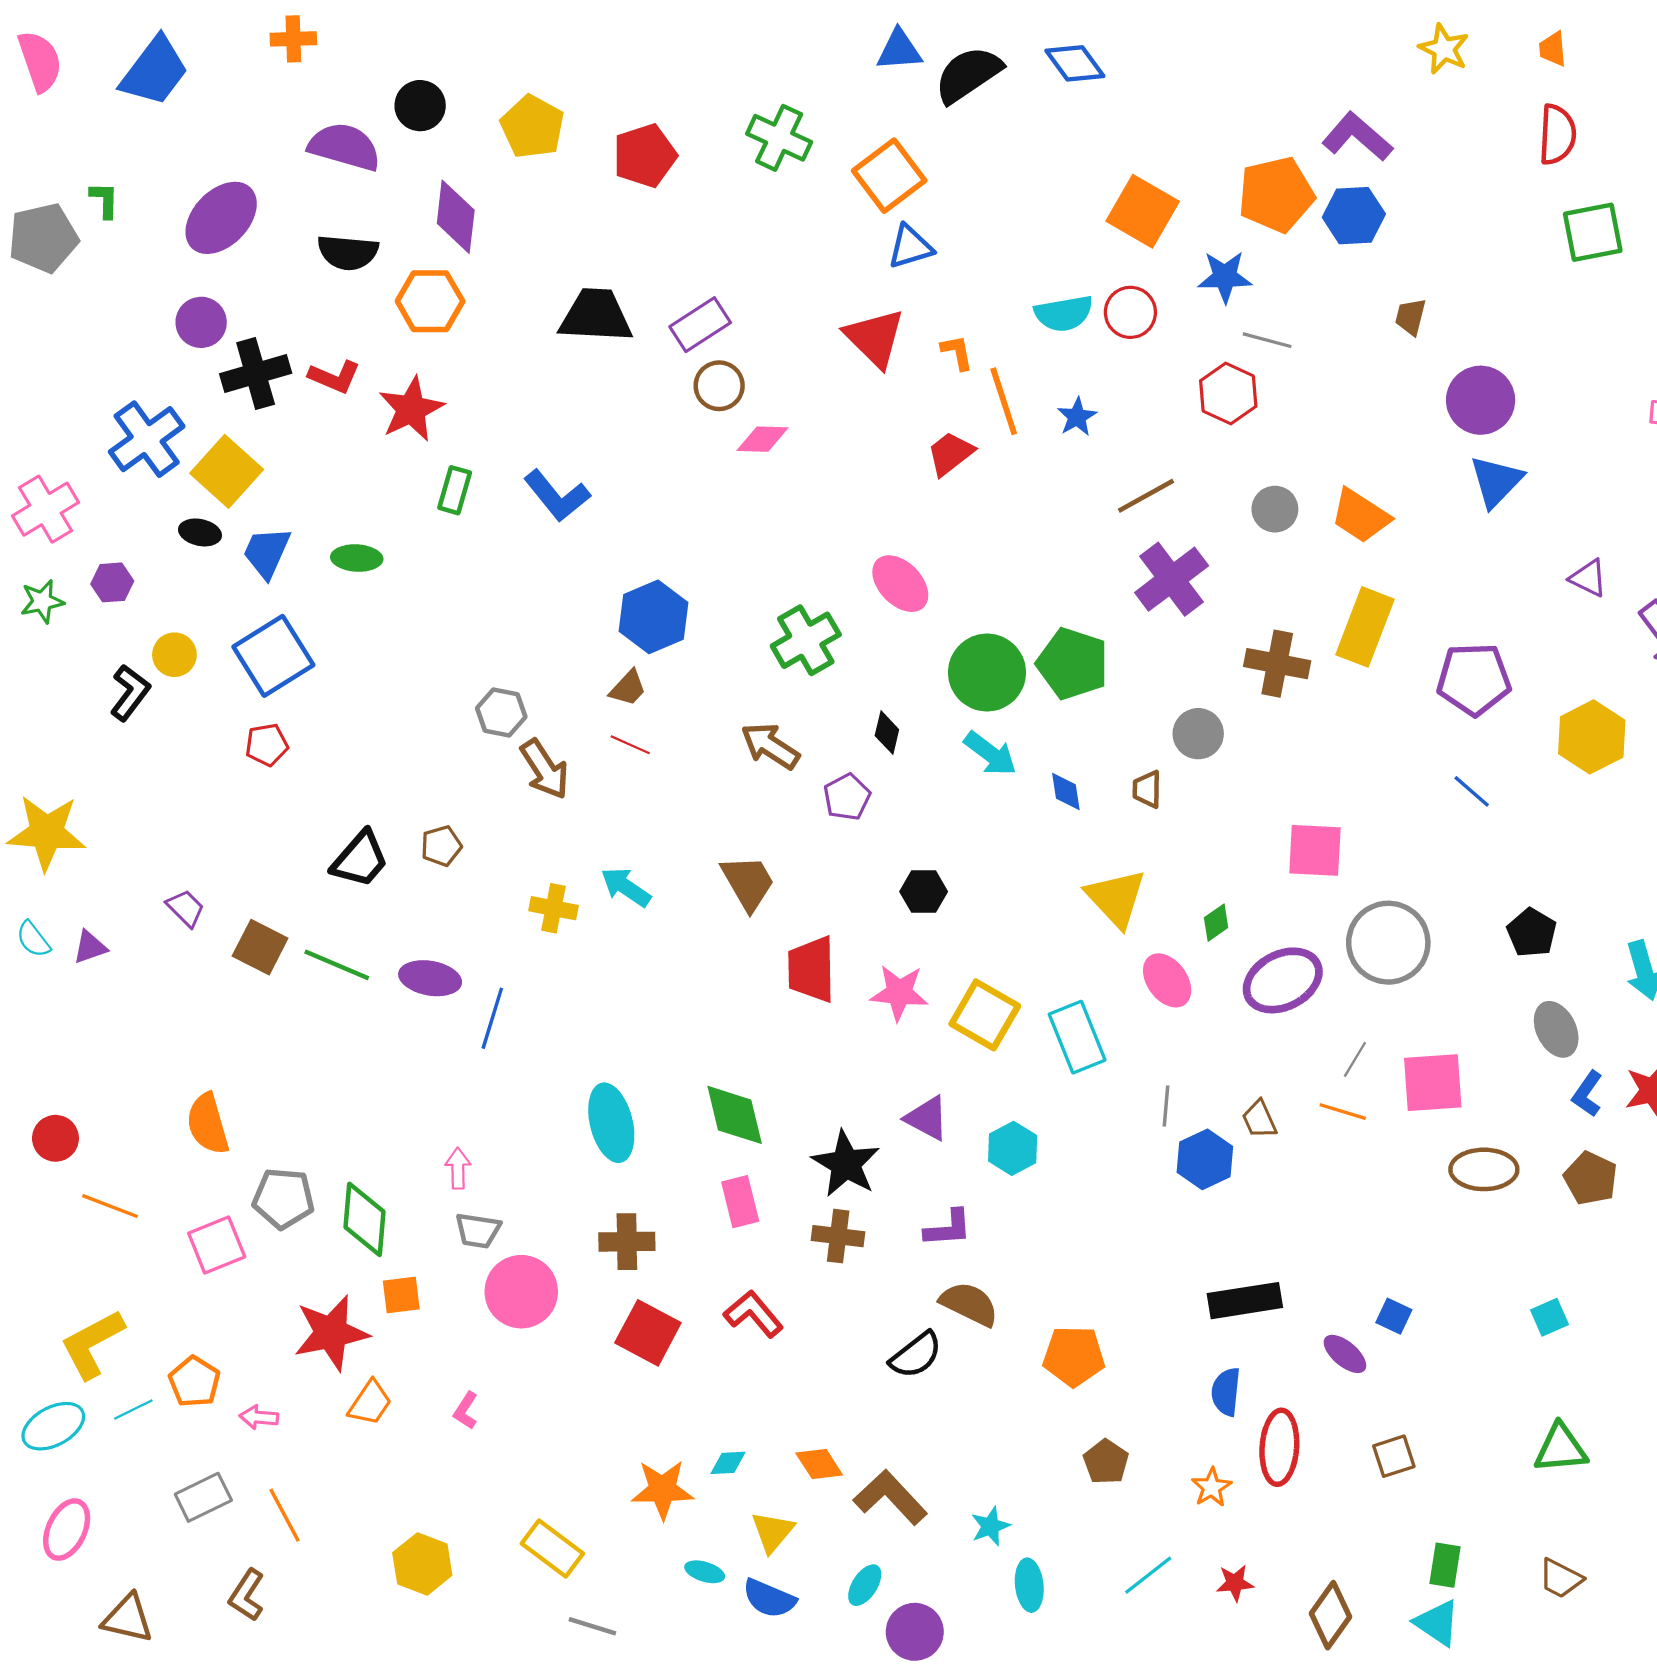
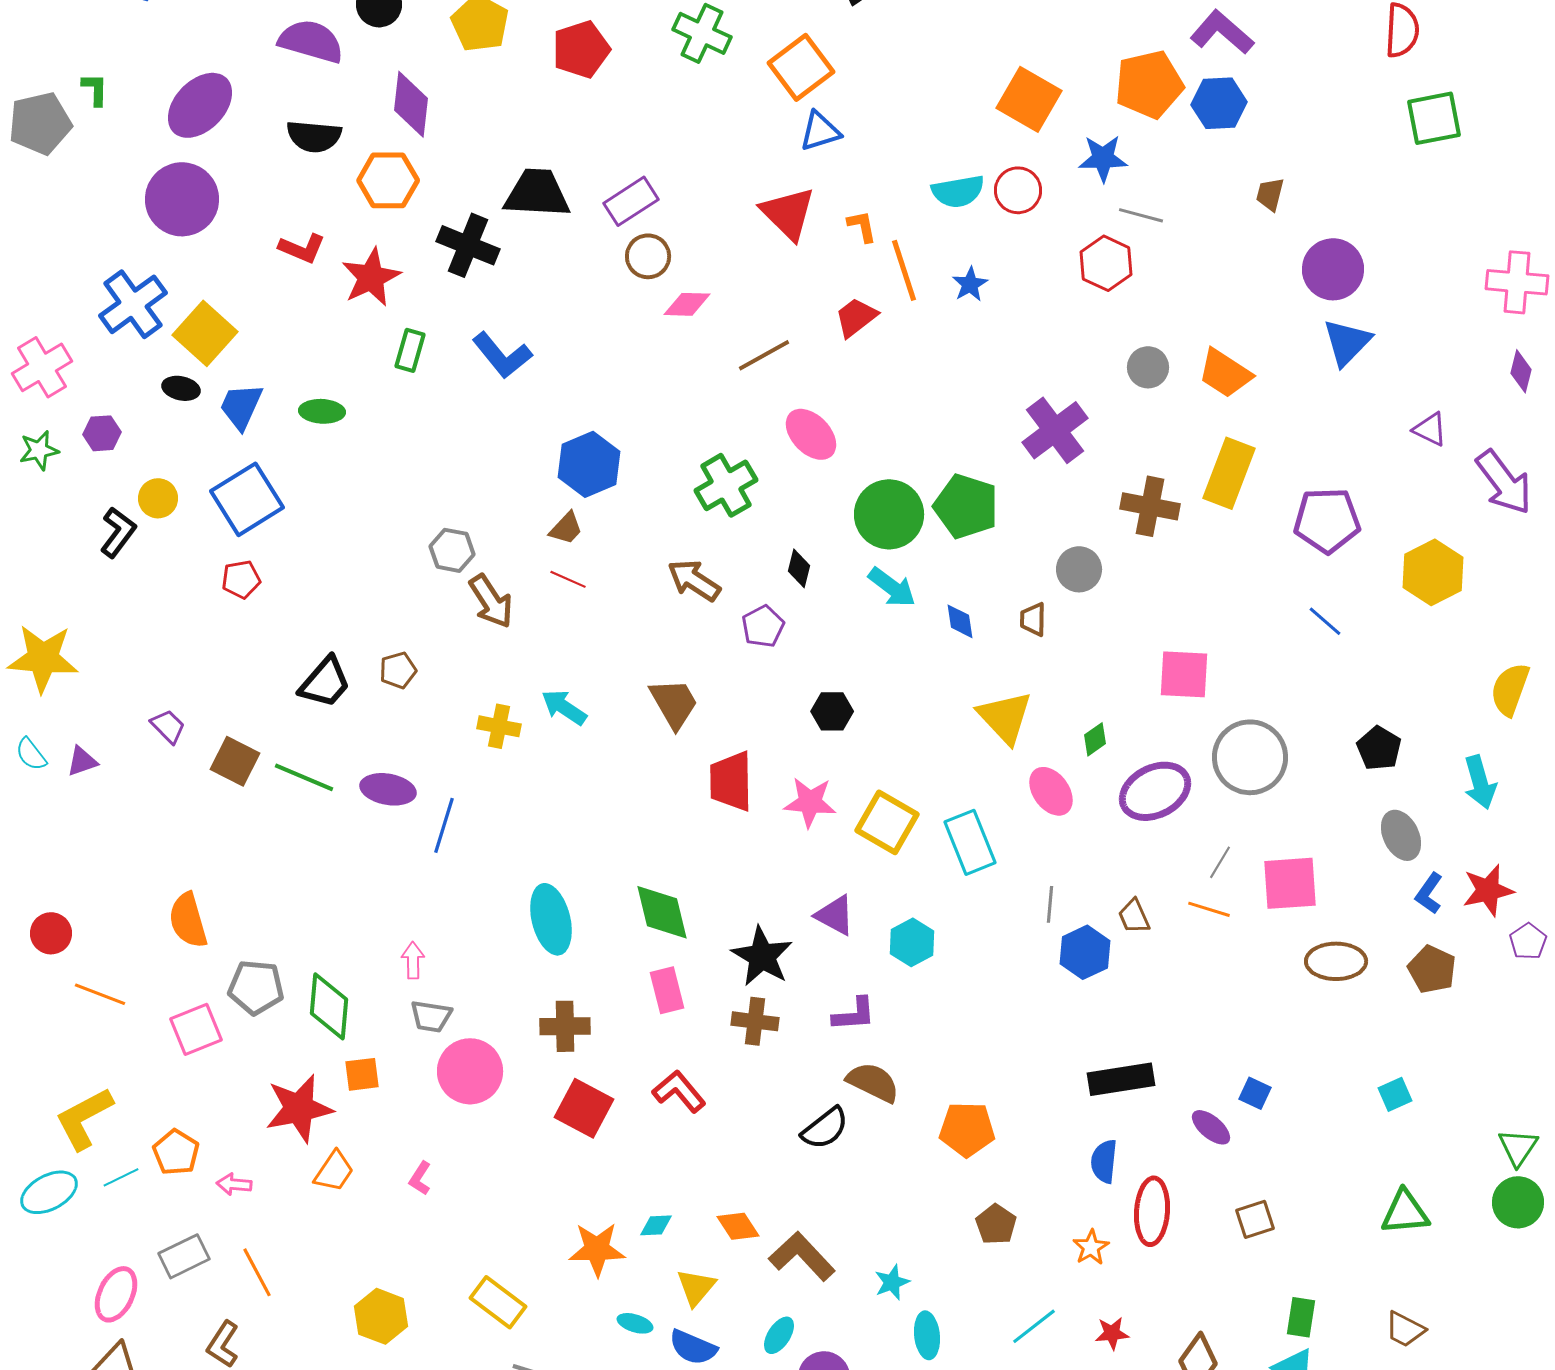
purple circle: (201, 322) -> (182, 199), size x1.6
black cross: (256, 373) -> (468, 245), moved, turned 38
brown line: (1146, 496) -> (764, 355), moved
pink ellipse: (67, 1530) -> (116, 1294), moved

